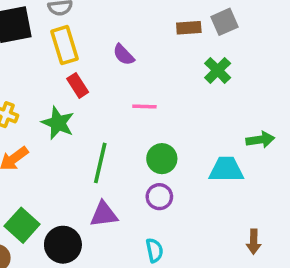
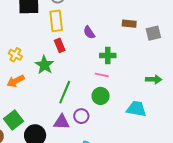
gray square: (225, 22) -> (153, 33), moved
green cross: (218, 70) -> (108, 55), moved, turned 35
pink line: (144, 107) -> (102, 75), moved
green arrow: (260, 140) -> (154, 79), moved
purple circle: (159, 197) -> (81, 116), moved

